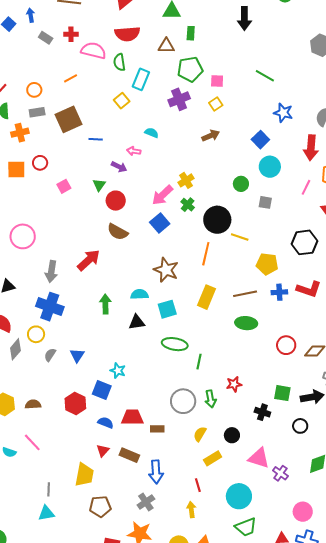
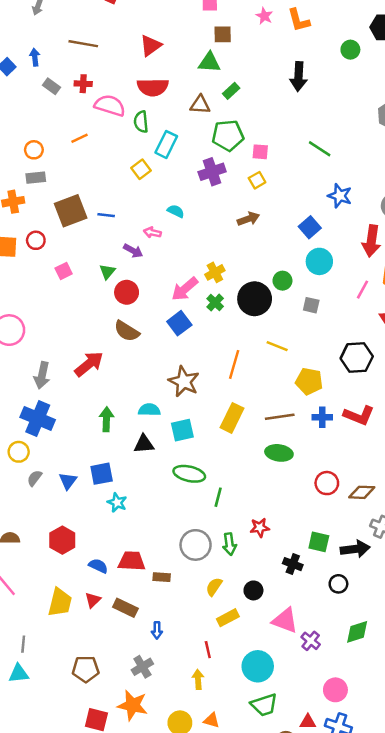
green rectangle: (191, 33) -> (231, 91), turned 40
brown square: (69, 119) -> (71, 211), moved
black circle: (217, 220) -> (255, 299), moved
blue square: (102, 390) -> (102, 474), moved, turned -36
blue arrow: (156, 472) -> (157, 630), size x0.6
yellow trapezoid: (84, 475) -> (60, 602), moved

